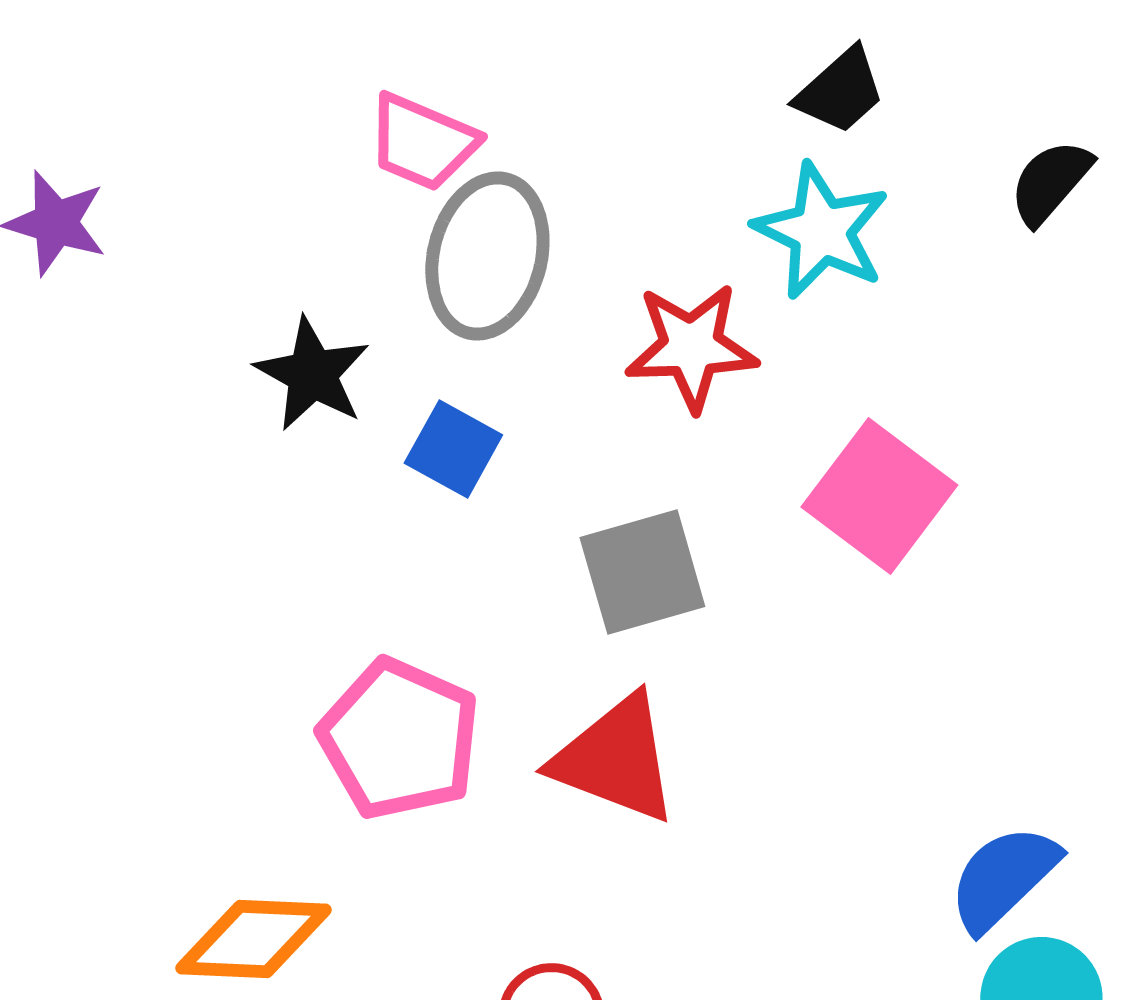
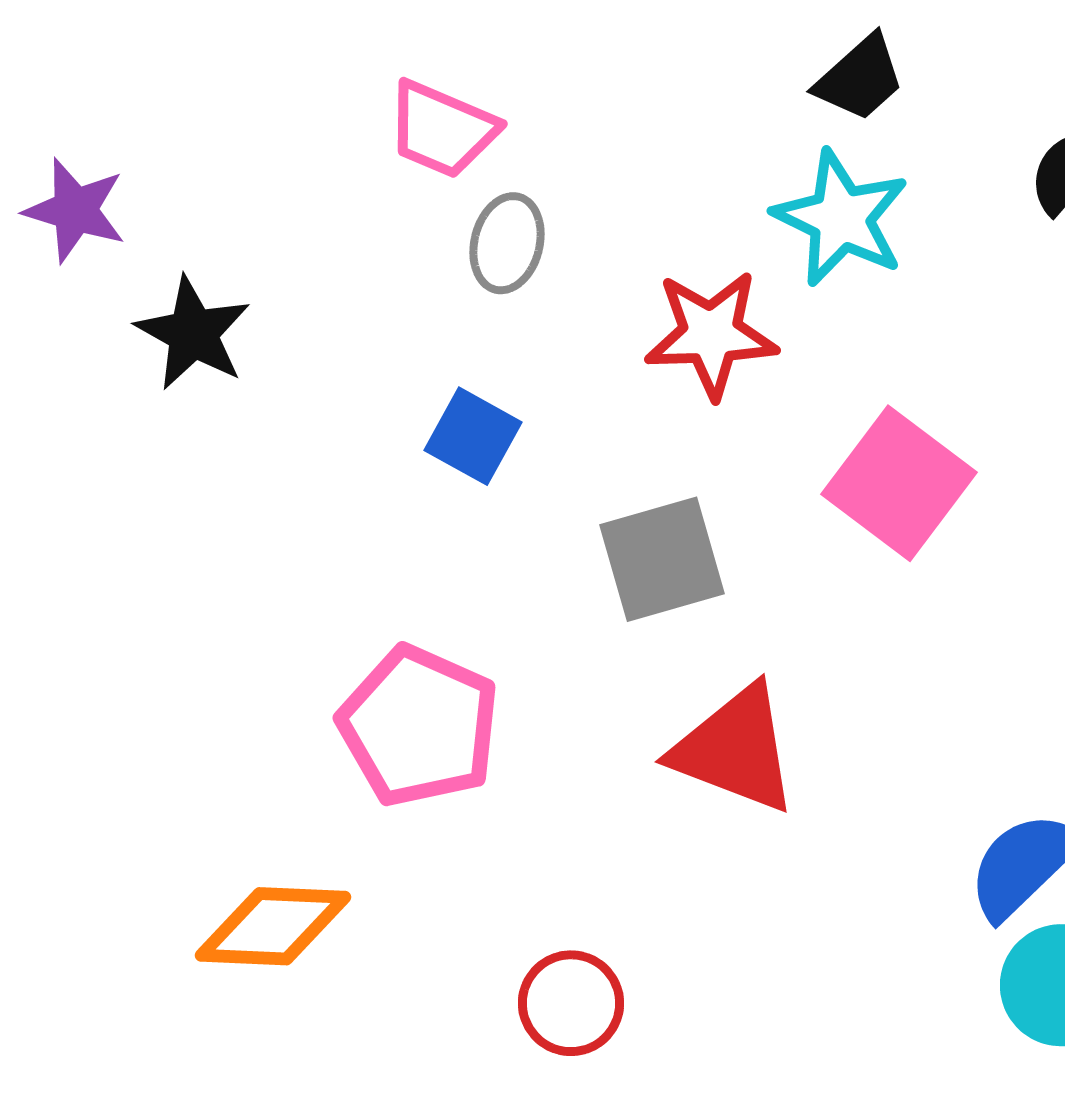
gray ellipse: (487, 256) -> (507, 243), size x0.6
black star: (312, 374) -> (193, 333), moved
red triangle: (615, 759) -> (735, 749), moved

